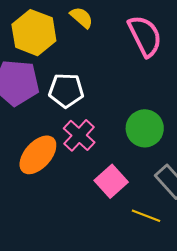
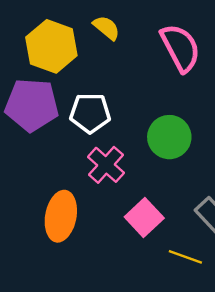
green circle: (145, 128) -> (169, 137), moved
orange ellipse: (38, 155) -> (61, 216), moved, turned -30

